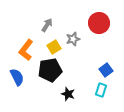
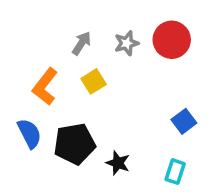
gray star: (73, 39) -> (127, 43), moved
black pentagon: (50, 70) -> (75, 144), moved
cyan rectangle: (101, 90) -> (175, 172), moved

